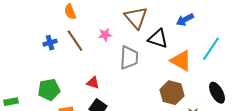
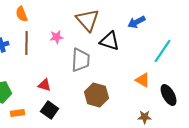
brown line: (75, 41) -> (27, 43), turned 35
orange triangle: (181, 61) -> (143, 80), moved, size x0.7
brown hexagon: (172, 93) -> (97, 95), moved

